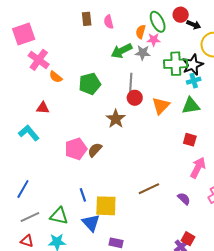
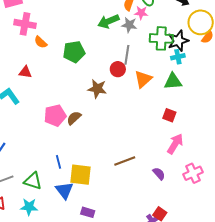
pink cross: (39, 60) -> (25, 24), turned -30
gray line: (131, 83) -> (127, 55), moved
brown star: (116, 119) -> (97, 89), turned -30

